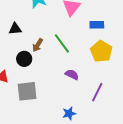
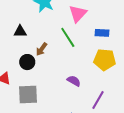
green line: (62, 43) -> (68, 37), moved
yellow pentagon: (101, 51) -> (105, 60), turned -30

